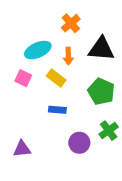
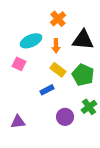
yellow rectangle: (56, 78) -> (58, 70), moved
blue rectangle: (57, 110) -> (47, 90), turned -32

